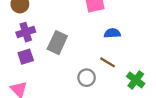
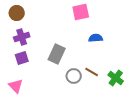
gray rectangle: (57, 43) -> (57, 54), moved
brown line: (108, 62) -> (92, 72), moved

